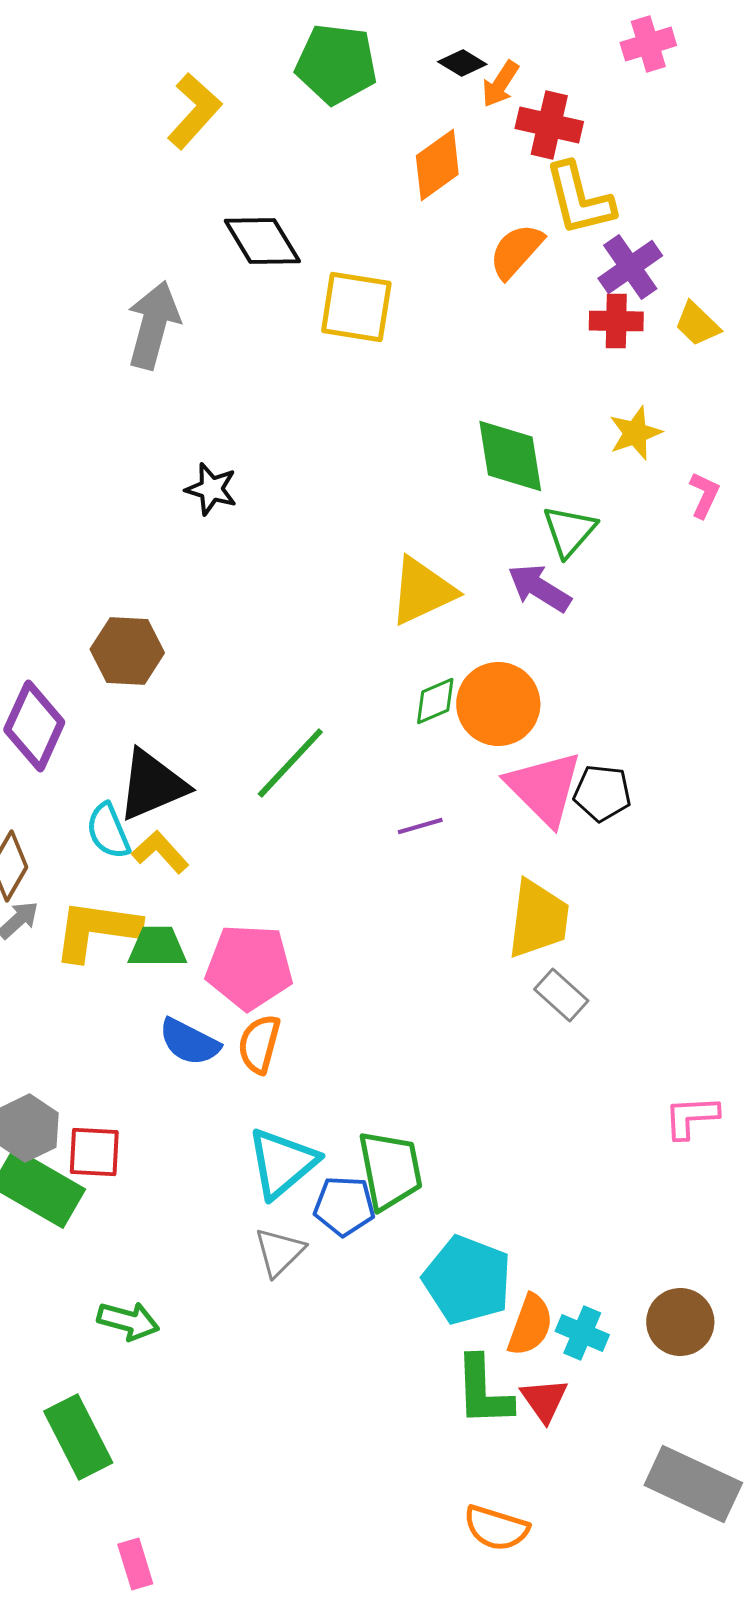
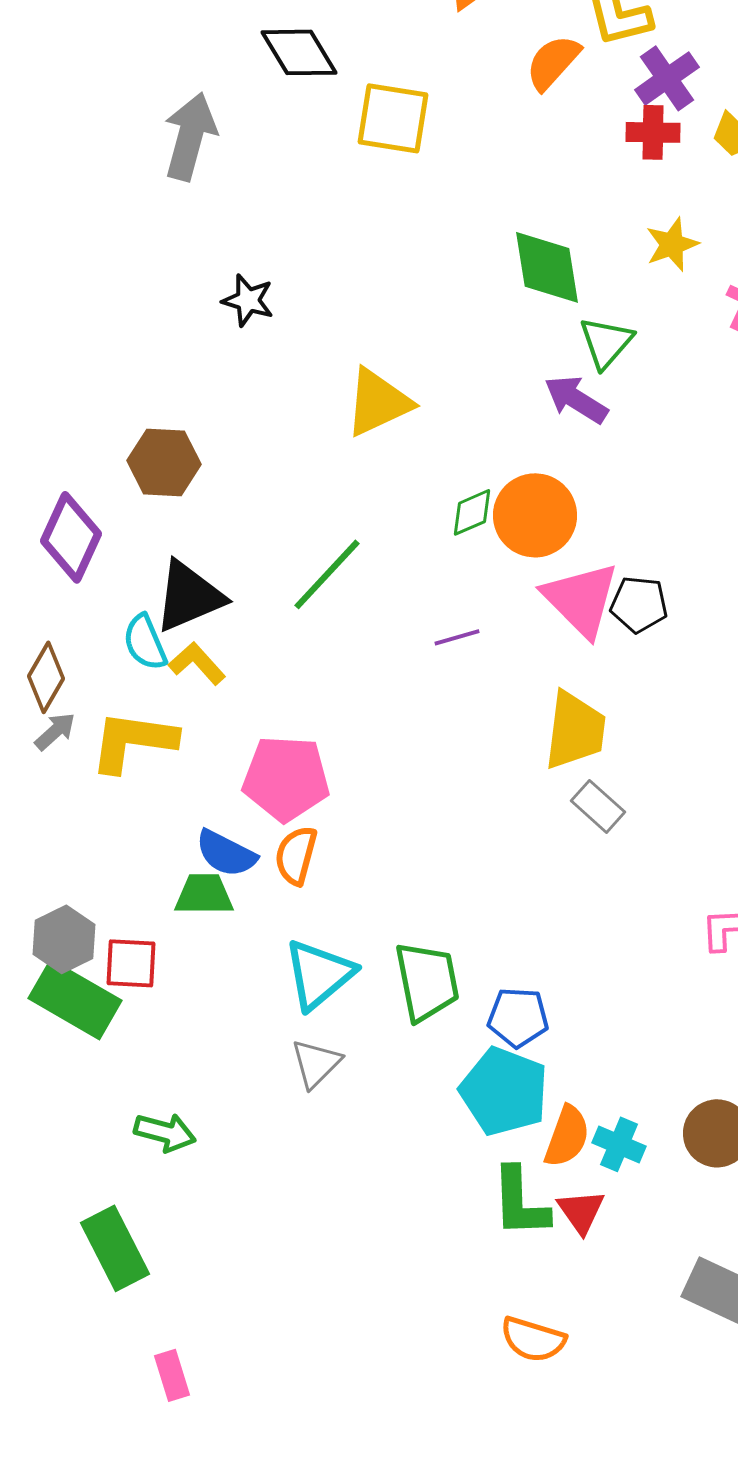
yellow triangle: (422, 591) -> (378, 402), moved
green trapezoid: (157, 947) -> (204, 894), moved
blue pentagon: (344, 1206) -> (518, 1017), moved

